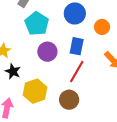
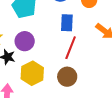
purple circle: (47, 52) -> (25, 41), moved

